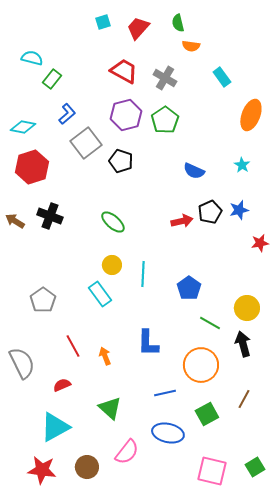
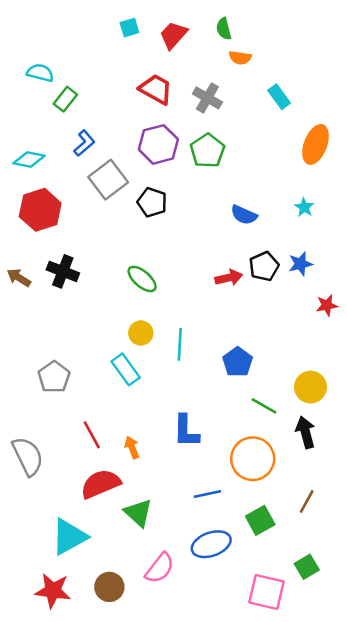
red semicircle: (62, 385) -> (101, 484), moved, size x1.8
blue ellipse: (168, 433) -> (211, 544), turned -32
green square: (255, 467) -> (307, 567), moved

